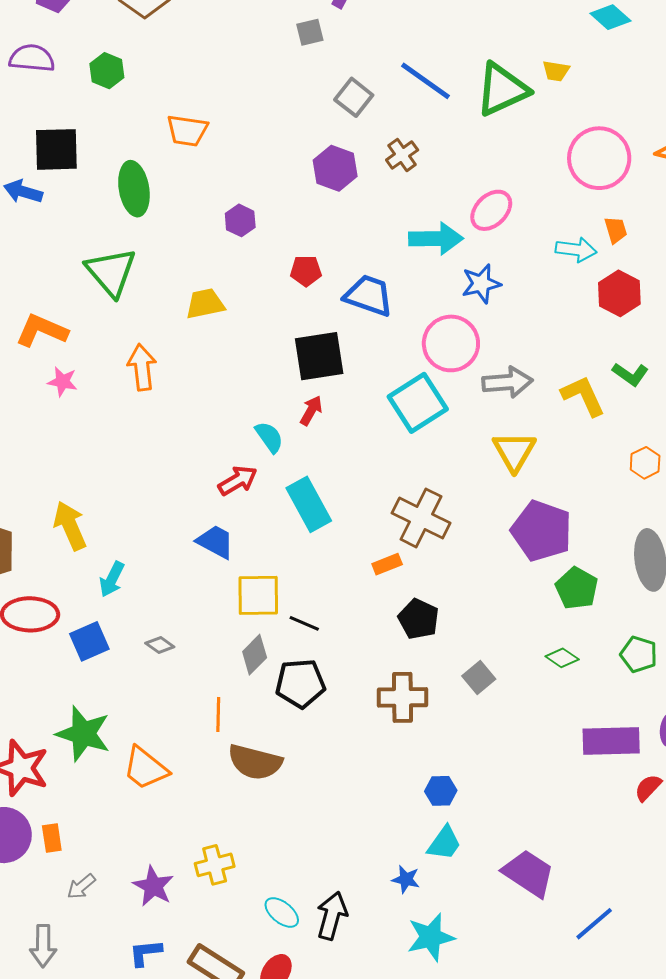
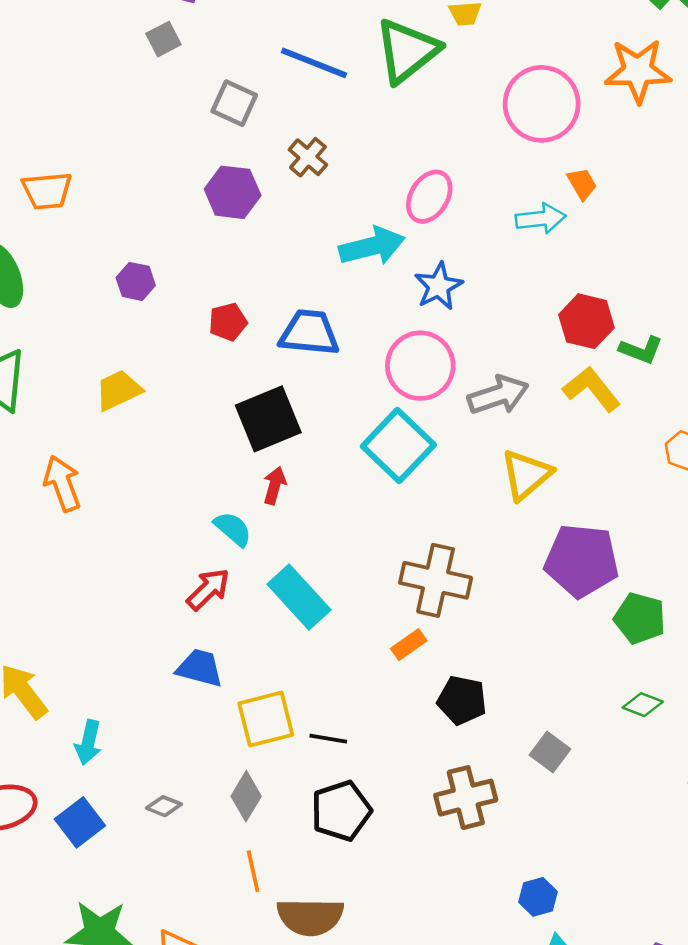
red hexagon: (619, 293) -> (586, 321), moved
yellow triangle: (514, 451) -> (526, 475), turned 33
gray diamond: (255, 655) -> (246, 796), moved

